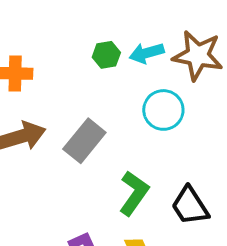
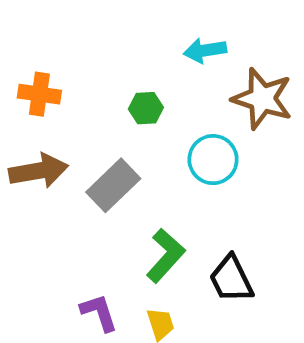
cyan arrow: (147, 53) -> (205, 50), moved
green hexagon: (106, 55) -> (146, 108), moved

